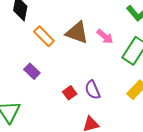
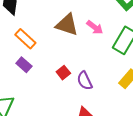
orange rectangle: (44, 36) -> (25, 39), moved
red square: (70, 93) -> (63, 73), moved

